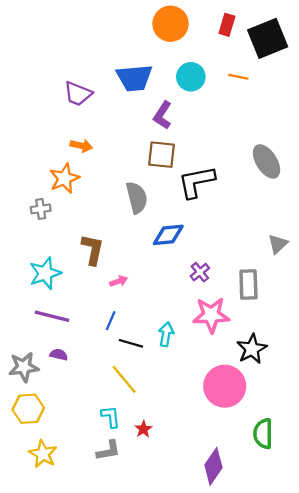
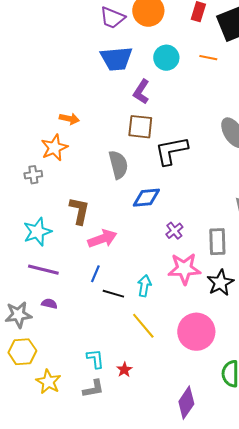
purple trapezoid: (78, 94) -> (112, 18), moved
pink arrow: (119, 281) -> (102, 239), size x1.8
black star: (252, 349) -> (220, 283), moved
yellow line: (124, 379) -> (143, 326), moved
yellow star: (43, 454) -> (48, 382), moved

